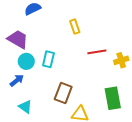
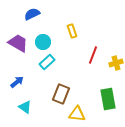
red line: (97, 52) -> (93, 55), turned -60
cyan rectangle: (48, 59) -> (47, 62), turned 35
cyan circle: (26, 61) -> (43, 42), moved

